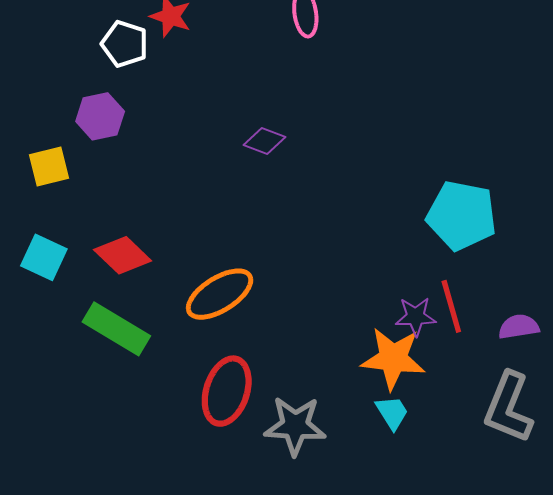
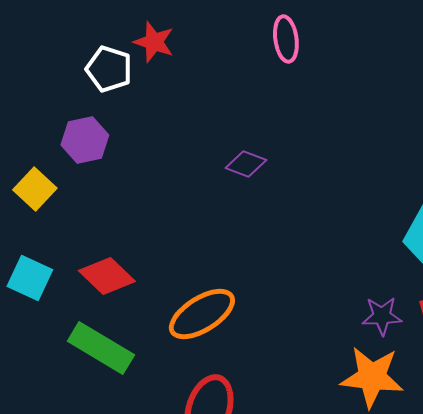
yellow square: (49, 166) -> (35, 189), turned -33
purple star: (416, 317) -> (382, 316), moved

